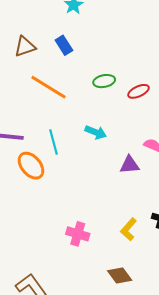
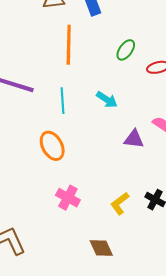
green ellipse: (104, 81) -> (126, 50), turned -55
orange line: (48, 87) -> (69, 45), turned 48
orange ellipse: (31, 166) -> (52, 146), moved

